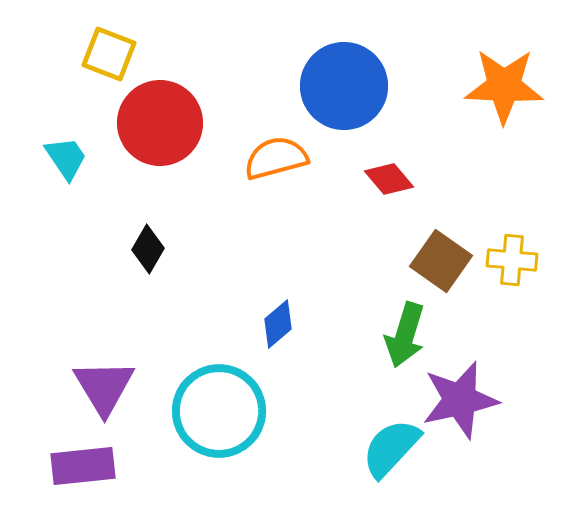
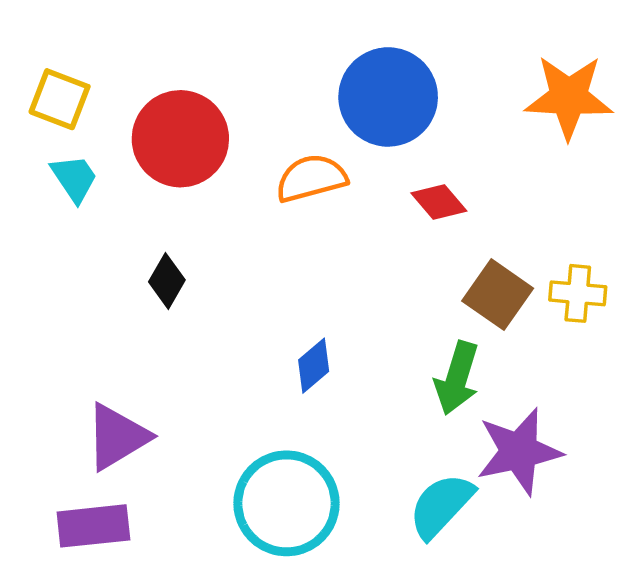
yellow square: (109, 54) -> (60, 99), moved
purple triangle: (104, 387) -> (117, 437), turned 30
cyan circle: (219, 411) -> (287, 503), moved

